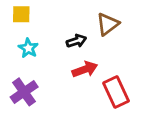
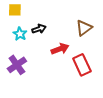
brown triangle: (108, 24) -> (84, 28), moved
black arrow: (76, 41) -> (39, 29), moved

